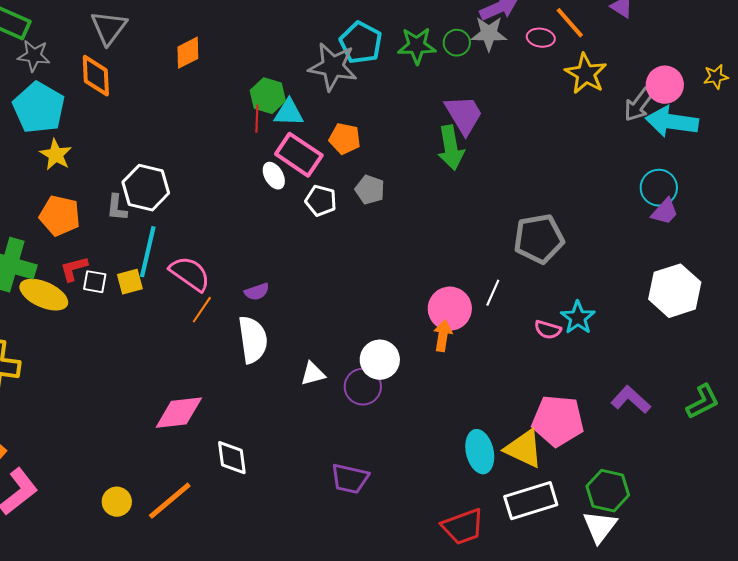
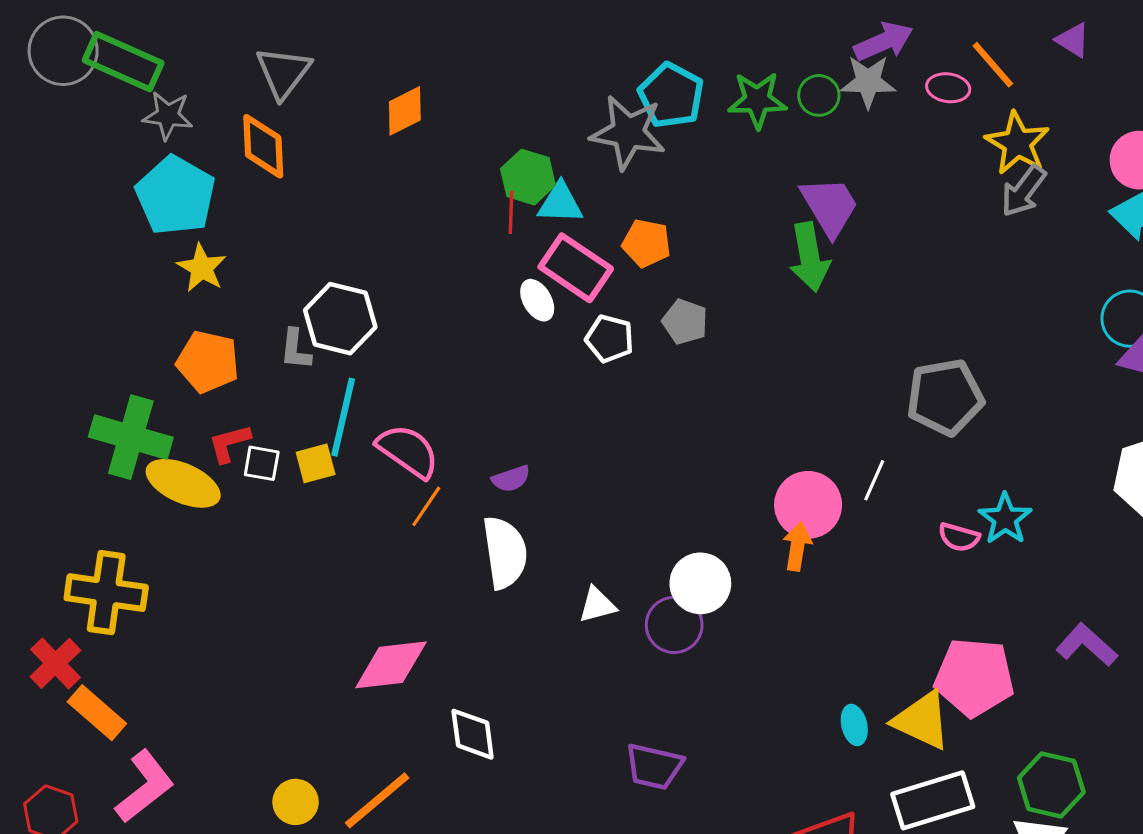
gray arrow: (639, 105) -> (1024, 191), moved
cyan ellipse: (480, 452) -> (854, 725), size x0.6

